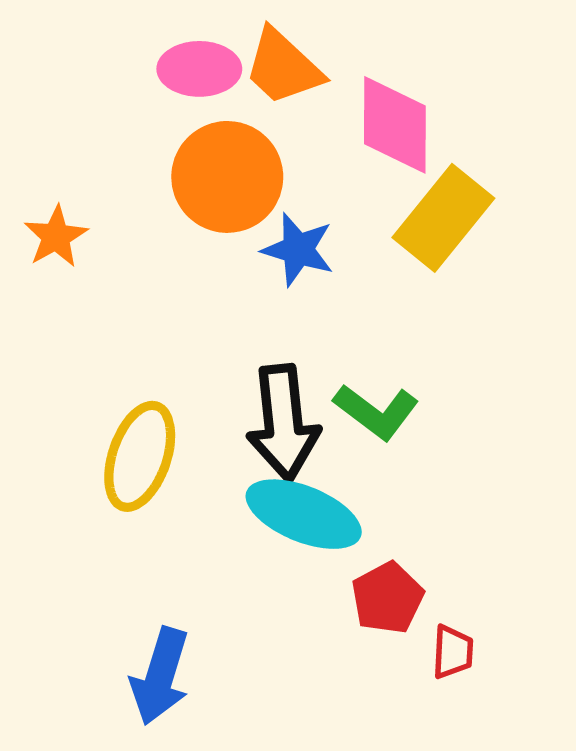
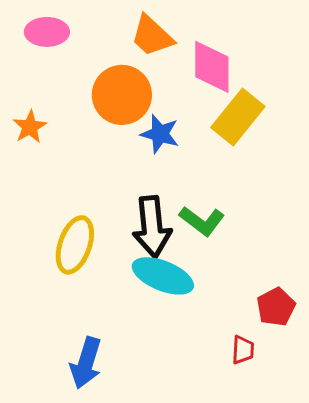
pink ellipse: (199, 69) -> (47, 32), moved
red pentagon: (387, 598) -> (276, 307), moved

